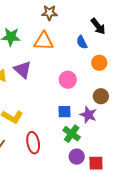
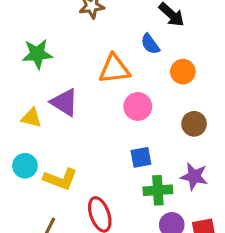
orange triangle: (44, 41) -> (114, 69), moved
purple star: (88, 115) -> (194, 176), moved
green cross: (72, 134) -> (158, 190), turned -30

